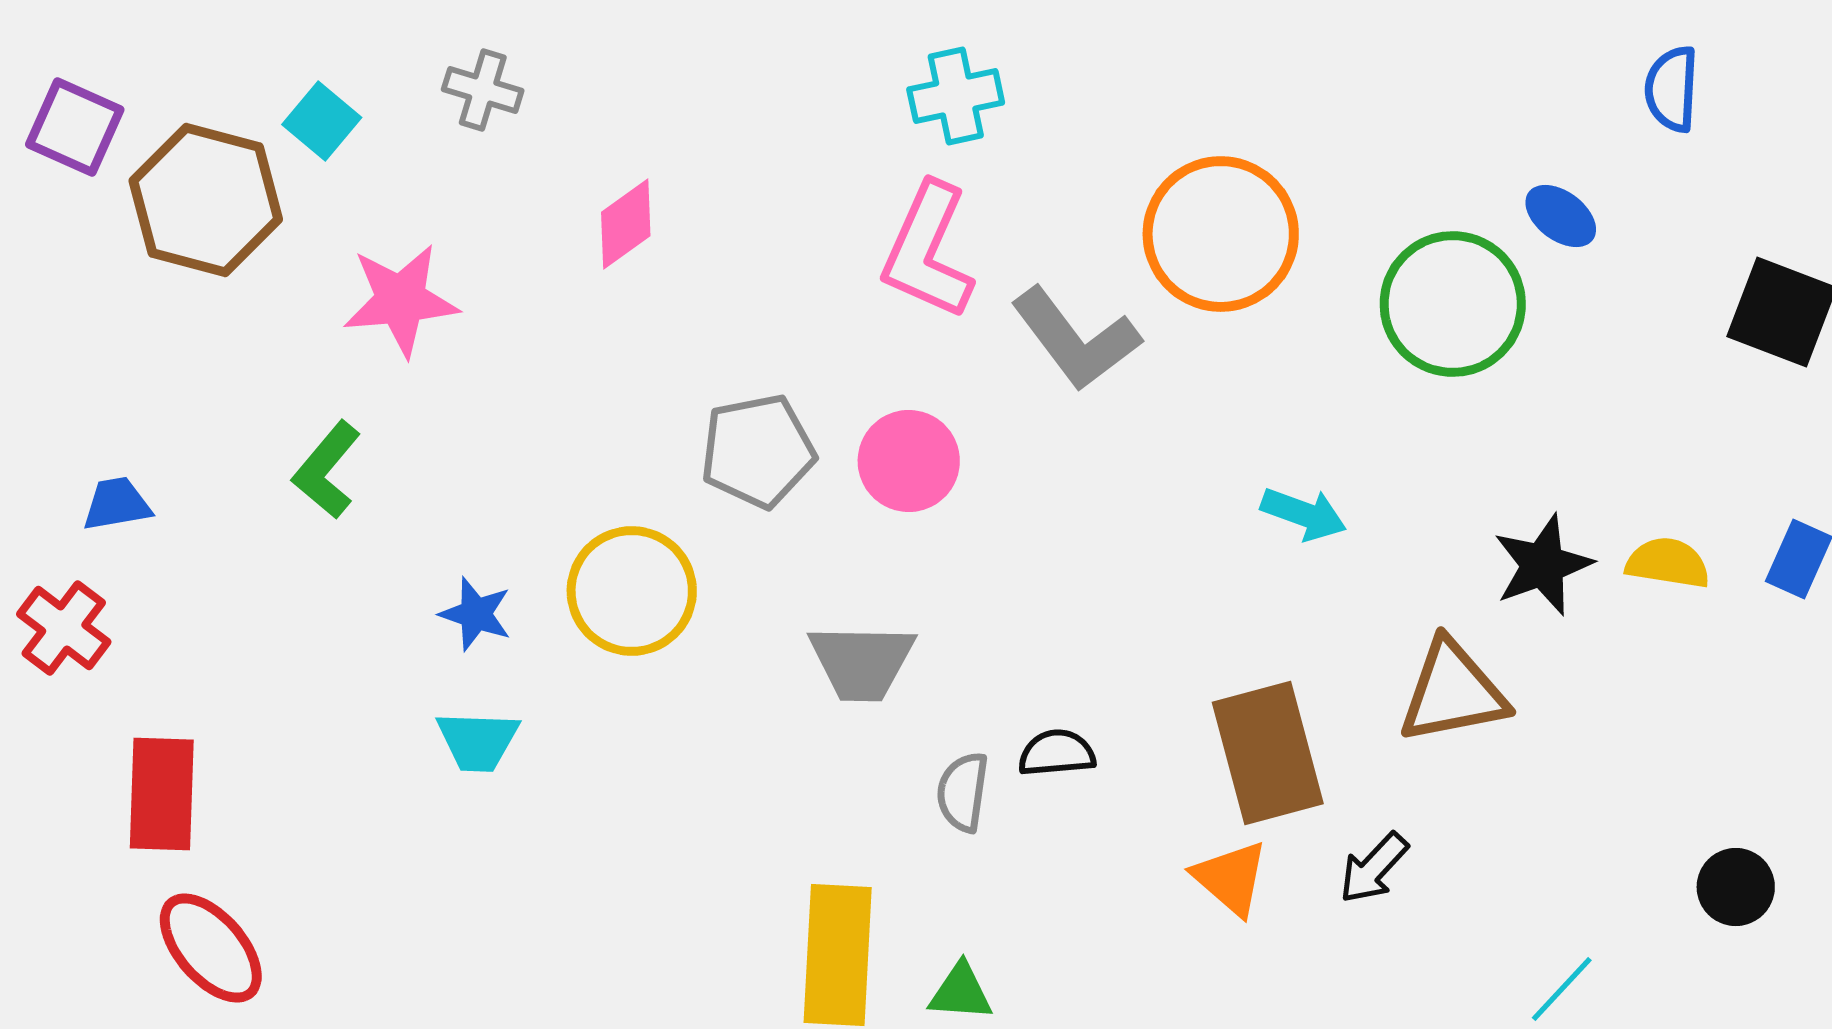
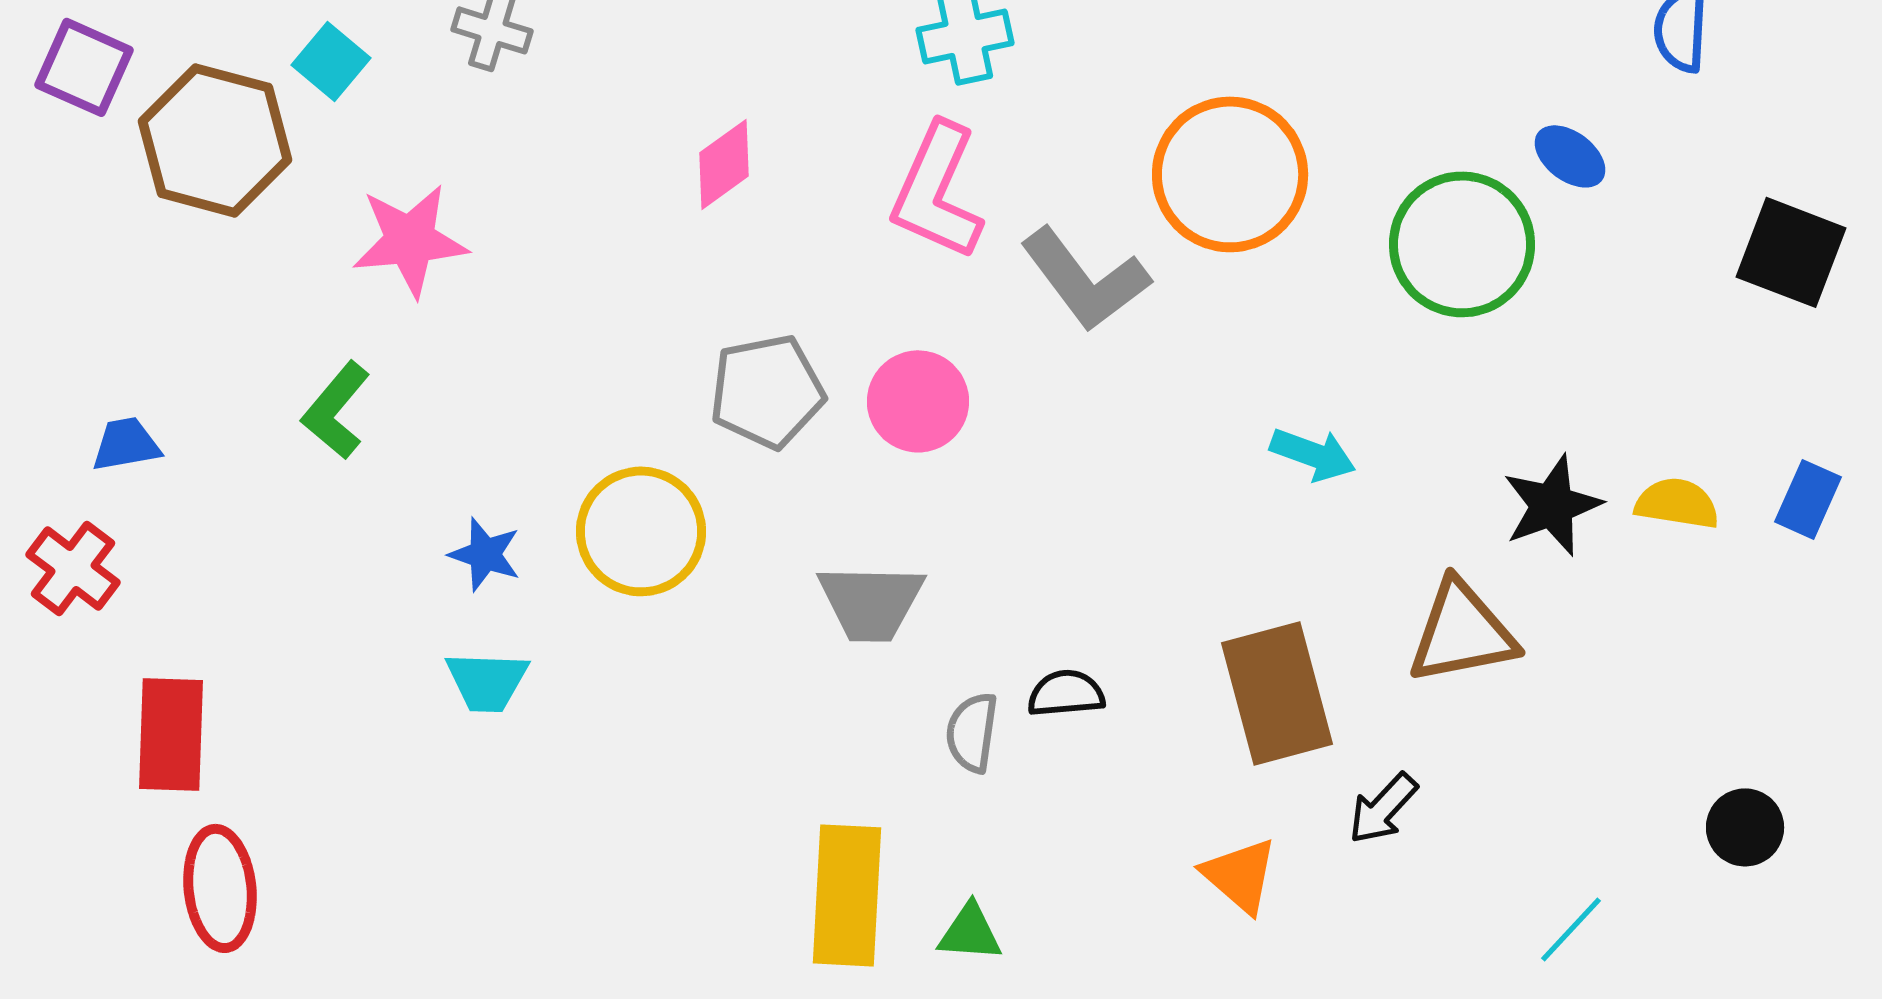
pink diamond: (626, 224) -> (724, 164), moved
orange triangle: (1231, 878) -> (1240, 875), moved
red ellipse: (211, 948) -> (220, 888), turned 35

